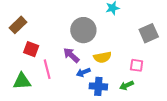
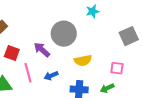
purple arrow: (71, 55) -> (42, 50), moved
blue arrow: (83, 72) -> (51, 76), moved

